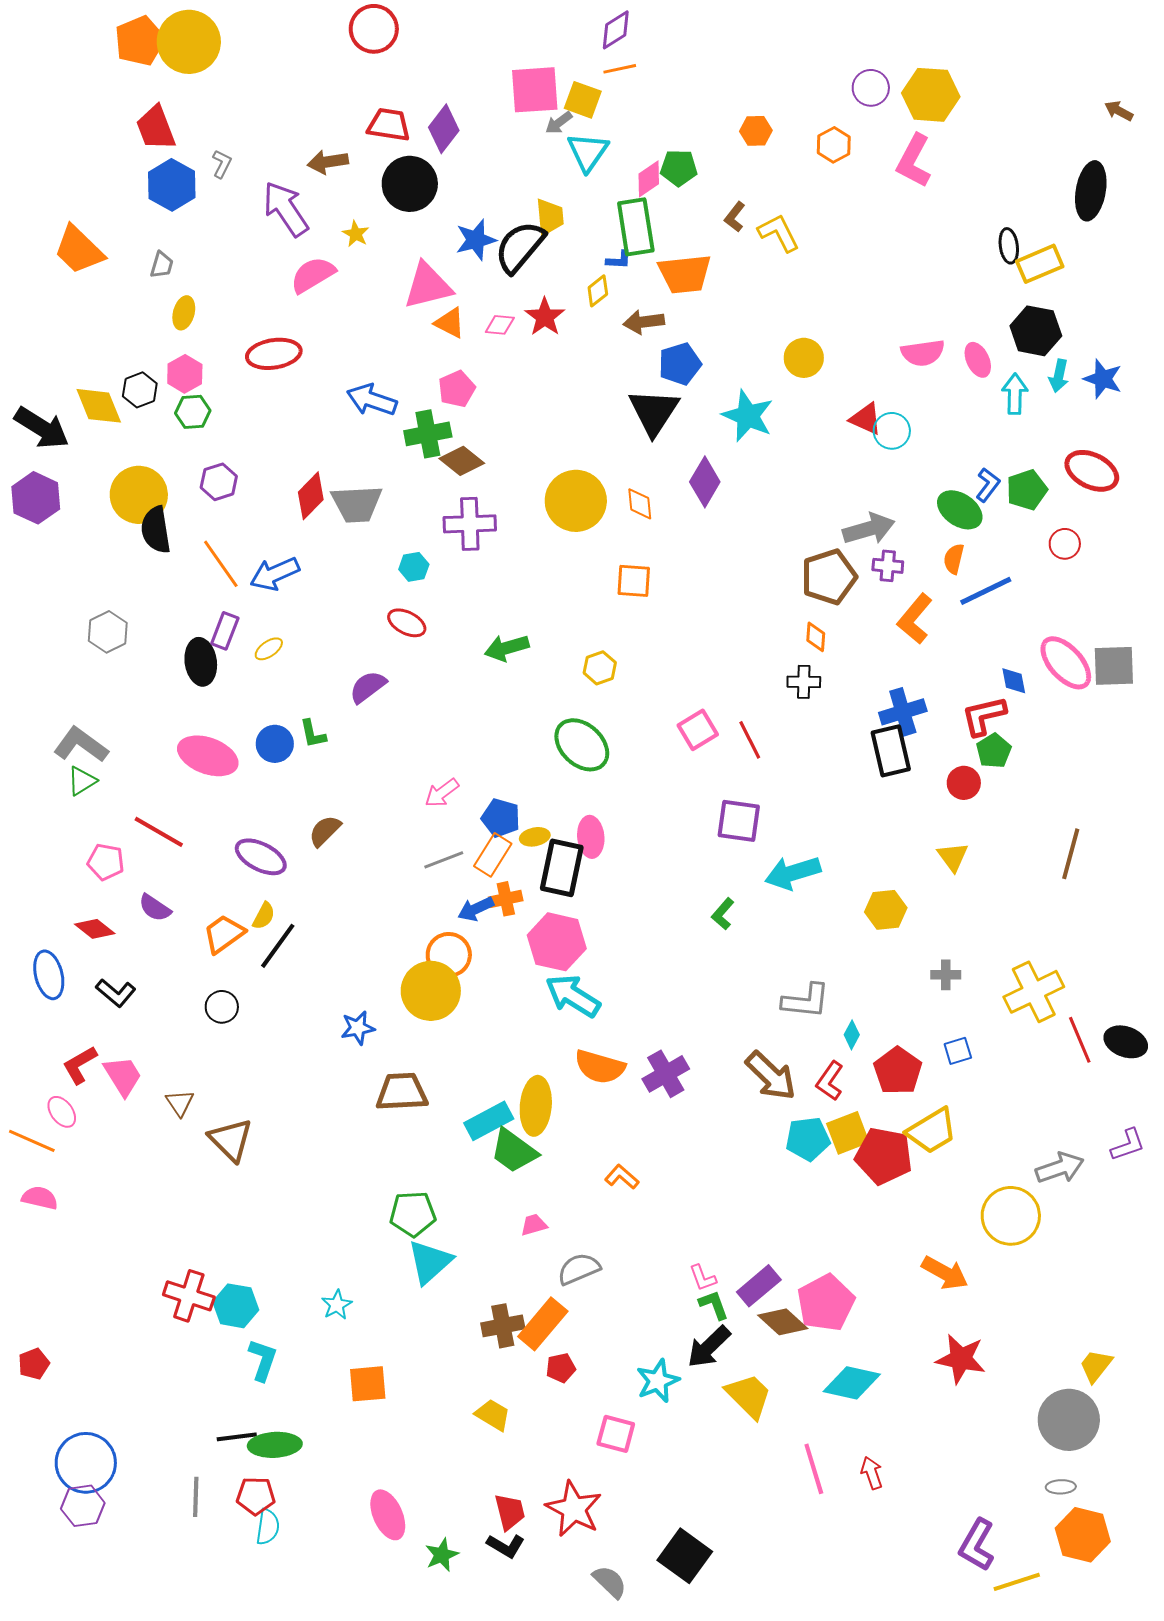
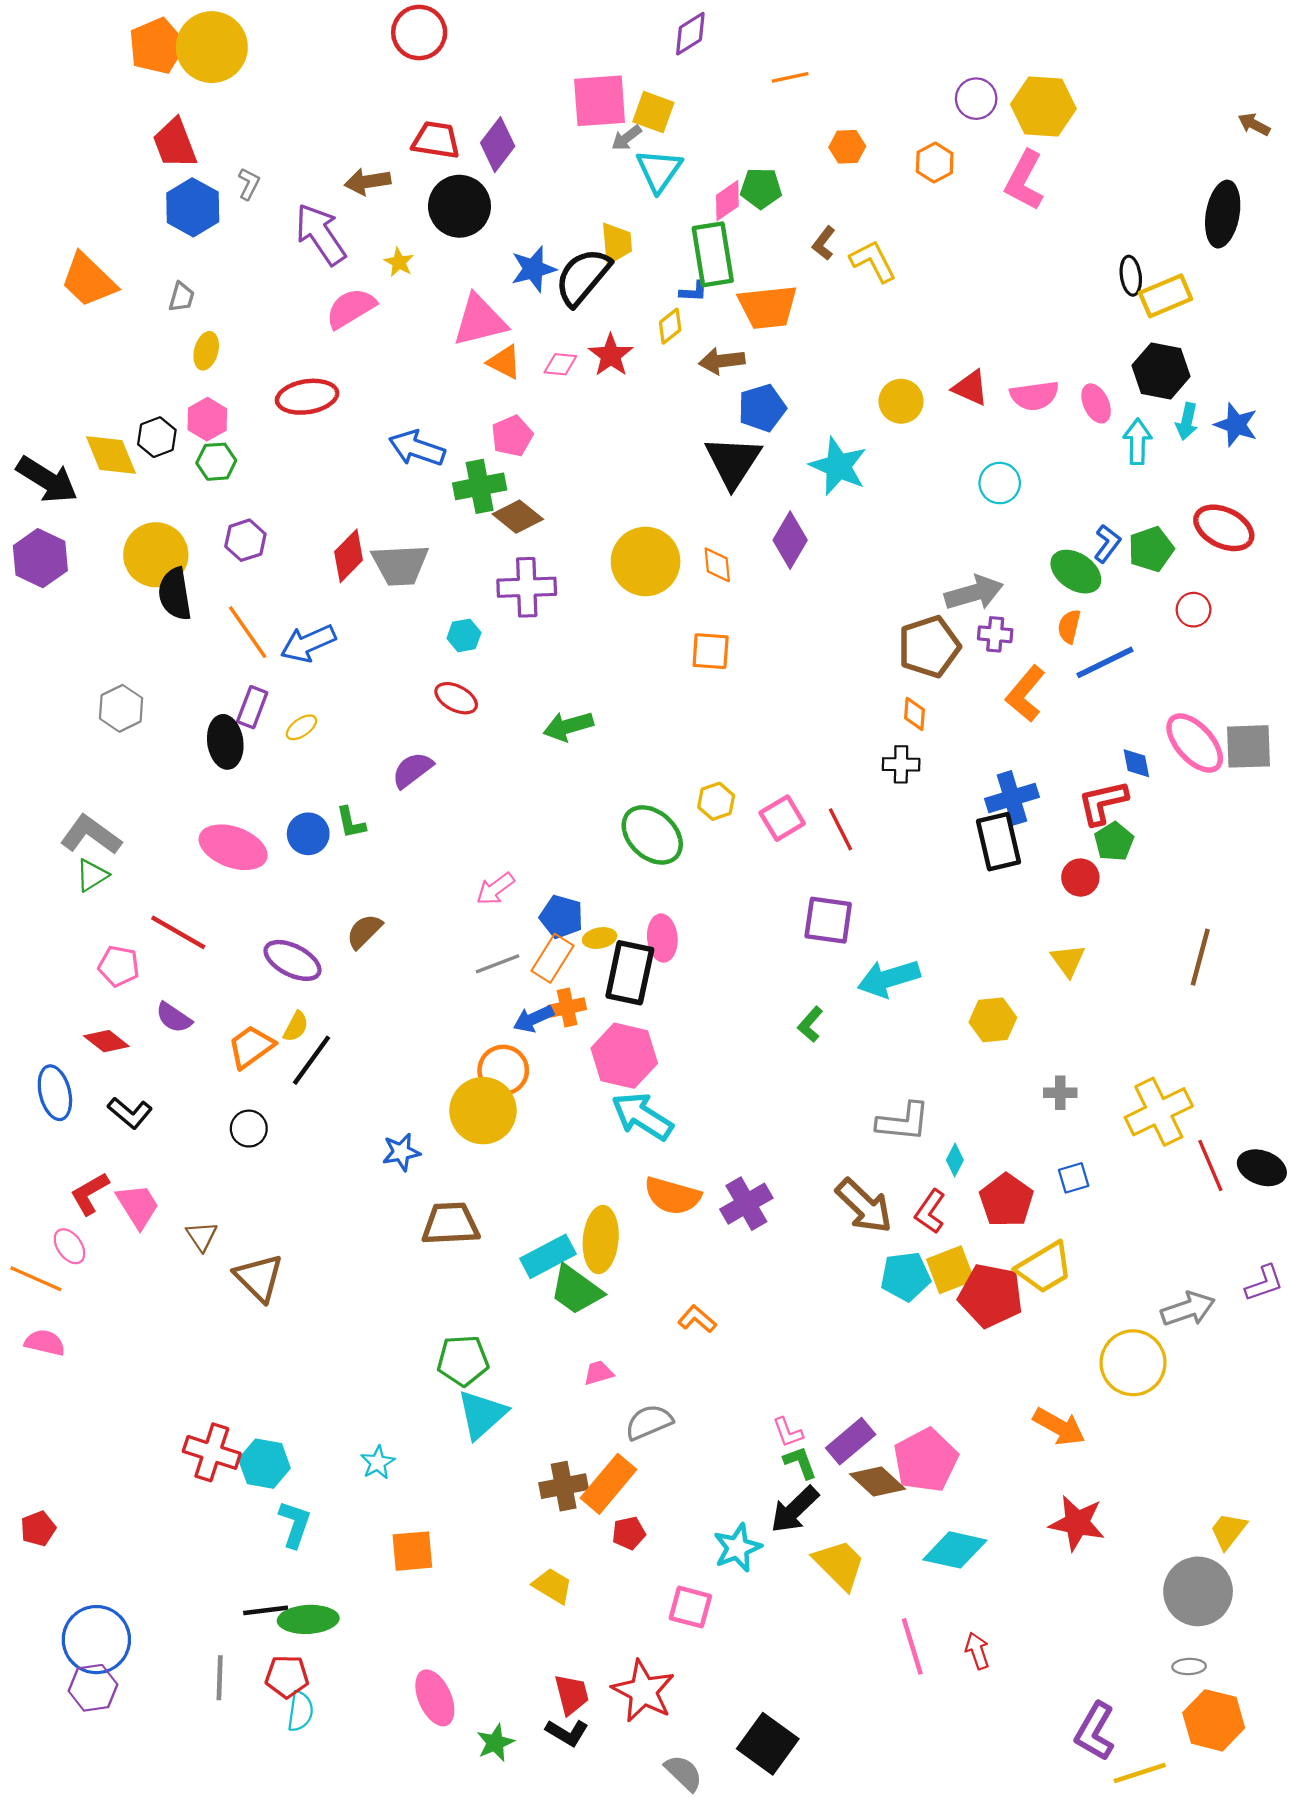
orange line: (620, 69) -> (790, 77), moved
red triangle: (866, 419) -> (971, 388), moved
yellow hexagon: (600, 668) -> (716, 801), moved

